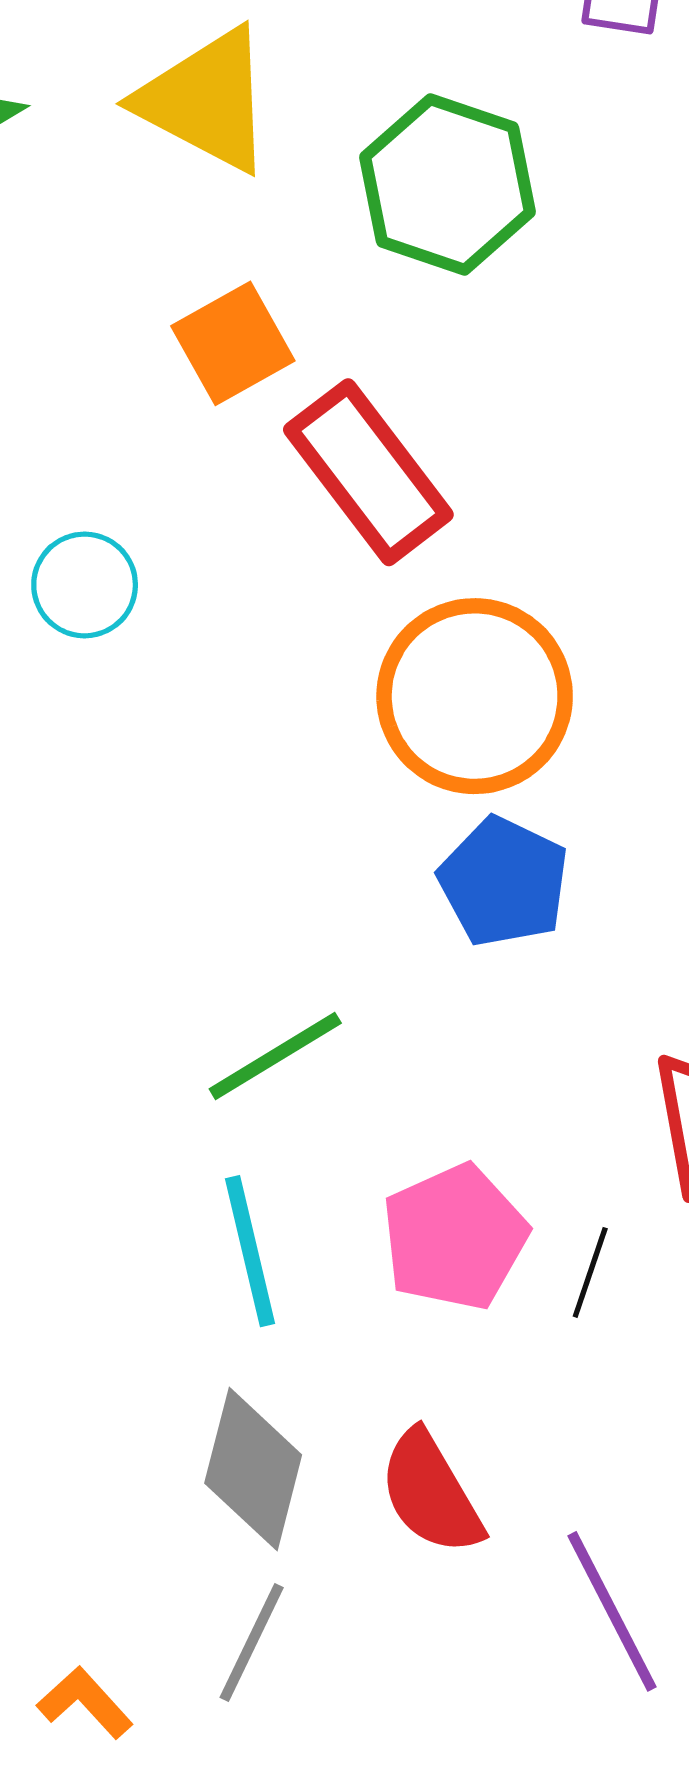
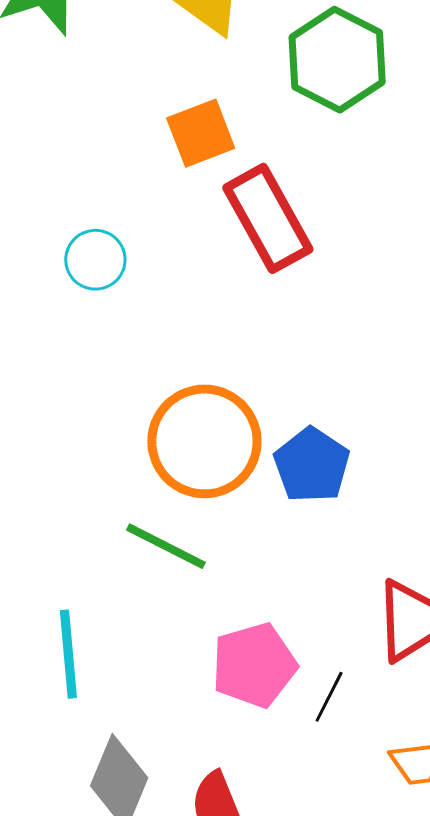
orange circle: (475, 696) -> (204, 441), moved
green line: (275, 1056) -> (166, 546), turned 50
cyan line: (250, 1251) -> (68, 654), moved

